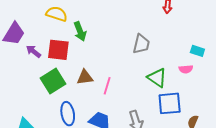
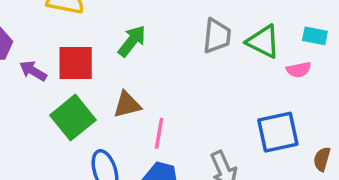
green arrow: (80, 31) -> (132, 41), moved, turned -114
green triangle: (157, 78) -> (263, 42), moved
pink line: (107, 86) -> (159, 133), moved

